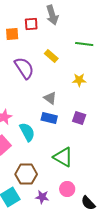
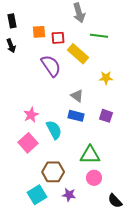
red square: (31, 24) -> (58, 38), moved
green line: (84, 44) -> (99, 36), moved
yellow rectangle: (51, 56) -> (78, 54), size x1.5
green triangle: (63, 157) -> (90, 155), turned -30
pink circle: (67, 189) -> (94, 178), moved

